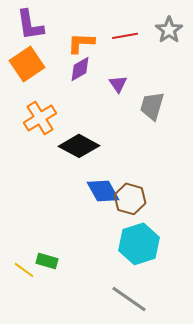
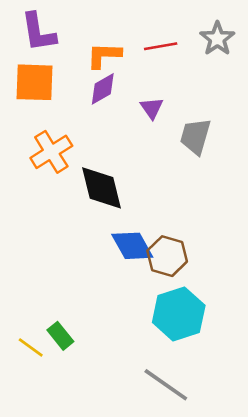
orange square: (27, 64) -> (35, 82), turned 36
black diamond: (79, 146) -> (101, 188), turned 48
green rectangle: (47, 261) -> (60, 336), turned 35

